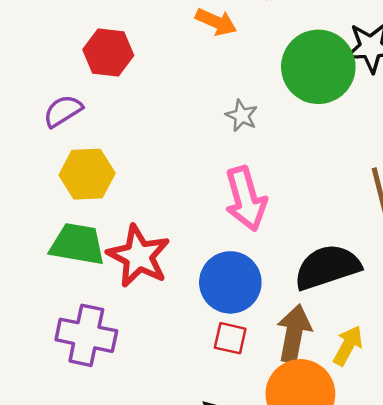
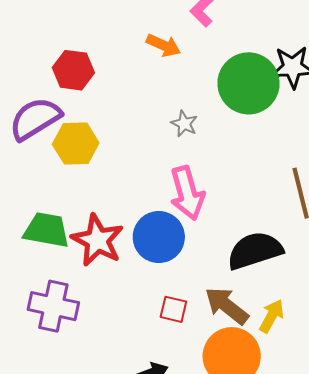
purple semicircle: (63, 111) -> (35, 119), size x1.6
yellow hexagon: (87, 174) -> (76, 144), moved
blue circle: (230, 282) -> (159, 237), moved
brown arrow: (294, 333) -> (227, 306), turned -63

